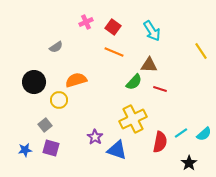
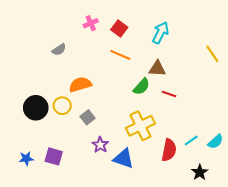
cyan arrow: (152, 31) -> (161, 33), turned -120
black circle: (34, 82) -> (36, 108), moved
gray square: (45, 125) -> (88, 117), moved

